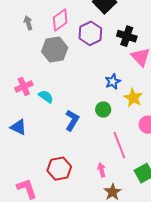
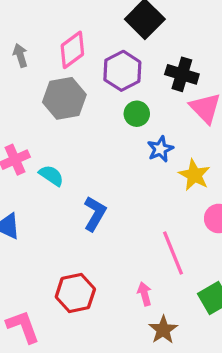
green circle: (103, 110) -> (137, 114), moved

